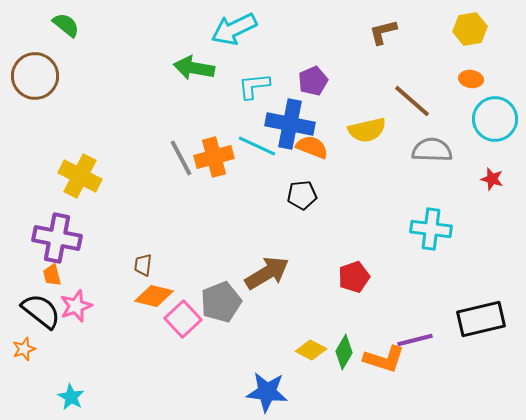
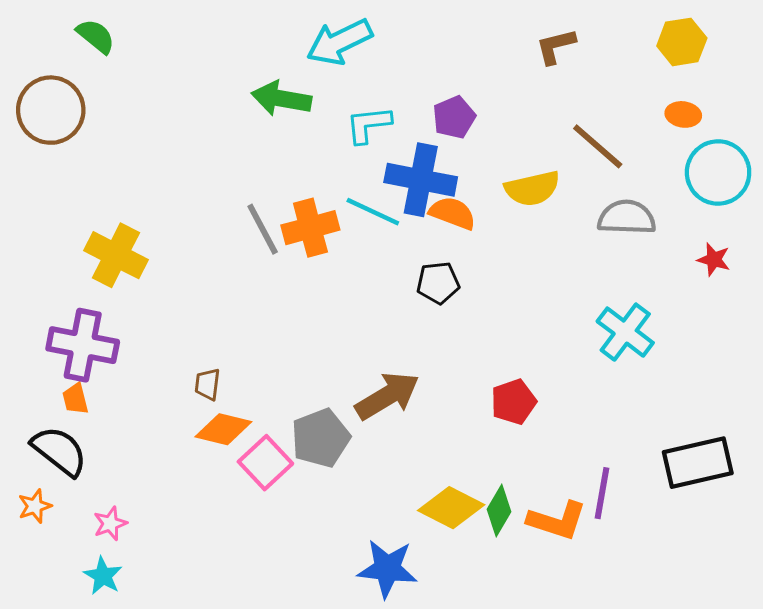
cyan cross: (431, 229) -> (625, 332), turned 30
pink star: (76, 306) -> (110, 524), moved, size x0.7
purple line: (415, 340) -> (602, 493), turned -66
yellow diamond: (311, 350) -> (451, 508), size x1.4

